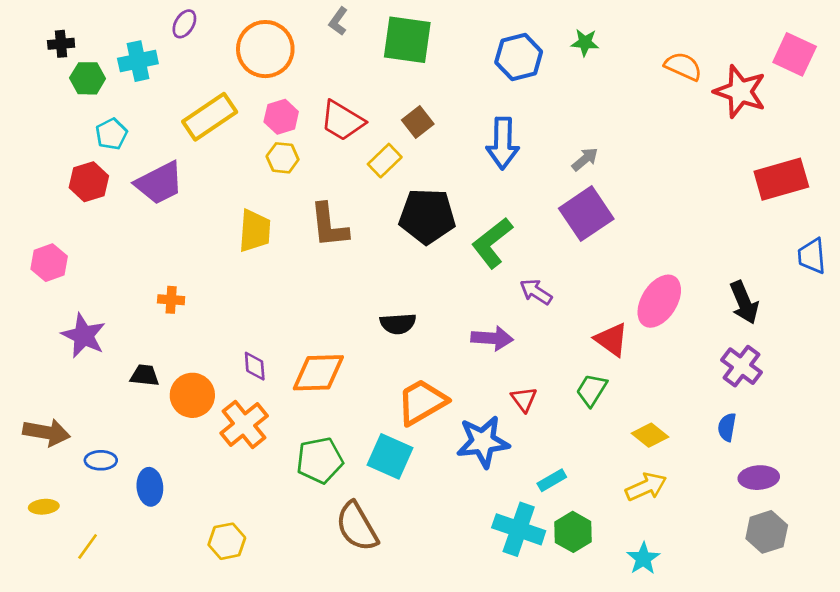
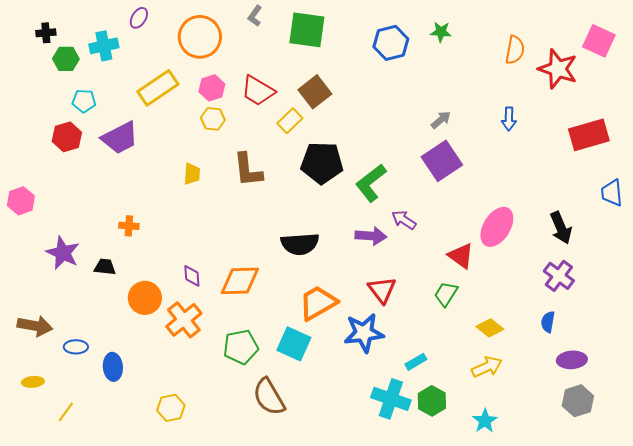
orange semicircle: (683, 66) -> (515, 50), turned 76
brown square: (418, 122) -> (315, 92), size x1.4
cyan pentagon: (111, 134) -> (84, 101), turned 30
blue arrow: (503, 143) -> (509, 119), moved, size x0.6
yellow trapezoid: (255, 231) -> (192, 174), size x0.7
pink hexagon: (49, 263) -> (21, 201), moved
black semicircle: (398, 324) -> (300, 244), size x1.4
purple arrow: (492, 338) -> (371, 236), moved
black trapezoid: (145, 375) -> (105, 267), moved
red triangle: (524, 399) -> (382, 290), moved, size x1.4

